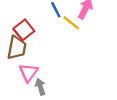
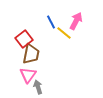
brown trapezoid: (17, 48) -> (31, 54), moved

